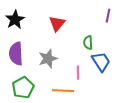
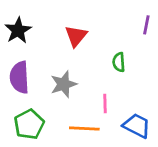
blue trapezoid: (101, 62) -> (137, 126), moved, turned -30

